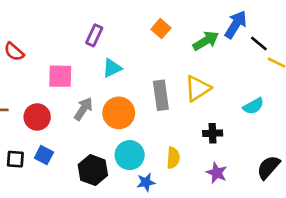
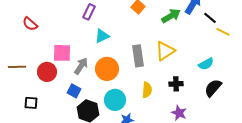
pink square: (60, 76) -> (62, 53), moved
blue square: (44, 155) -> (74, 91), moved
yellow semicircle: (173, 158) -> (147, 90), moved
black semicircle: (268, 167) -> (213, 88), moved

